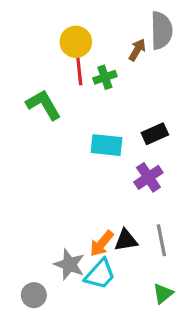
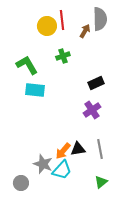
red line: (79, 69) -> (62, 20), moved
green cross: (105, 77) -> (63, 56), moved
cyan rectangle: (107, 145) -> (35, 90), moved

